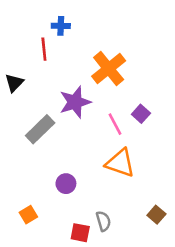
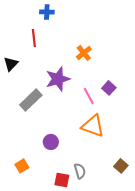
blue cross: (61, 26) -> (47, 12), moved
orange cross: (109, 69) -> (84, 53), size x0.6

